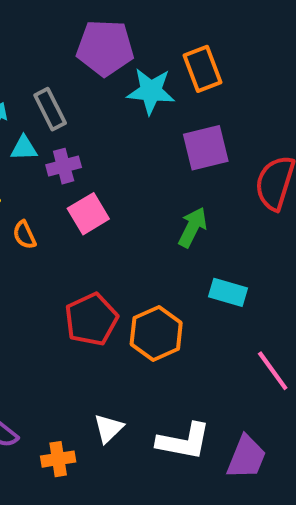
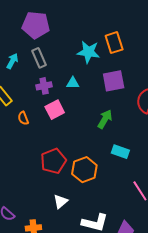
purple pentagon: (105, 48) -> (36, 25), moved
cyan triangle: (24, 148) -> (73, 83), moved
white triangle: (108, 428) -> (61, 201), moved

